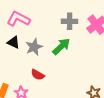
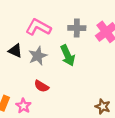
pink L-shape: (18, 19) -> (38, 27), moved
green arrow: (61, 46) -> (68, 55), turned 108

